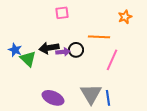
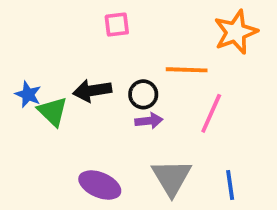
orange star: (125, 17) -> (236, 32), size x1.6
purple arrow: (63, 52) -> (149, 121), moved
blue line: (108, 98) -> (230, 185), moved

